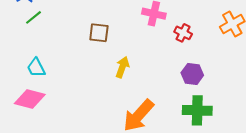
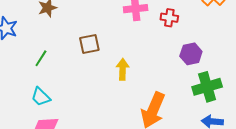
green line: (34, 17) -> (41, 58), moved

